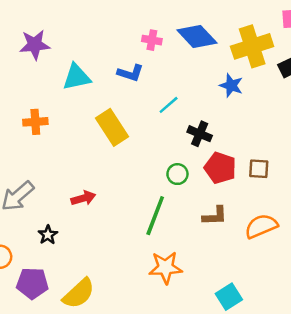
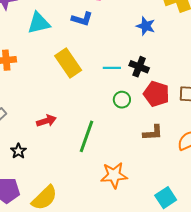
blue star: (231, 86) -> (146, 26), moved
cyan line: (169, 105) -> (112, 68), moved, turned 42
green line: (155, 216) -> (86, 136), moved

